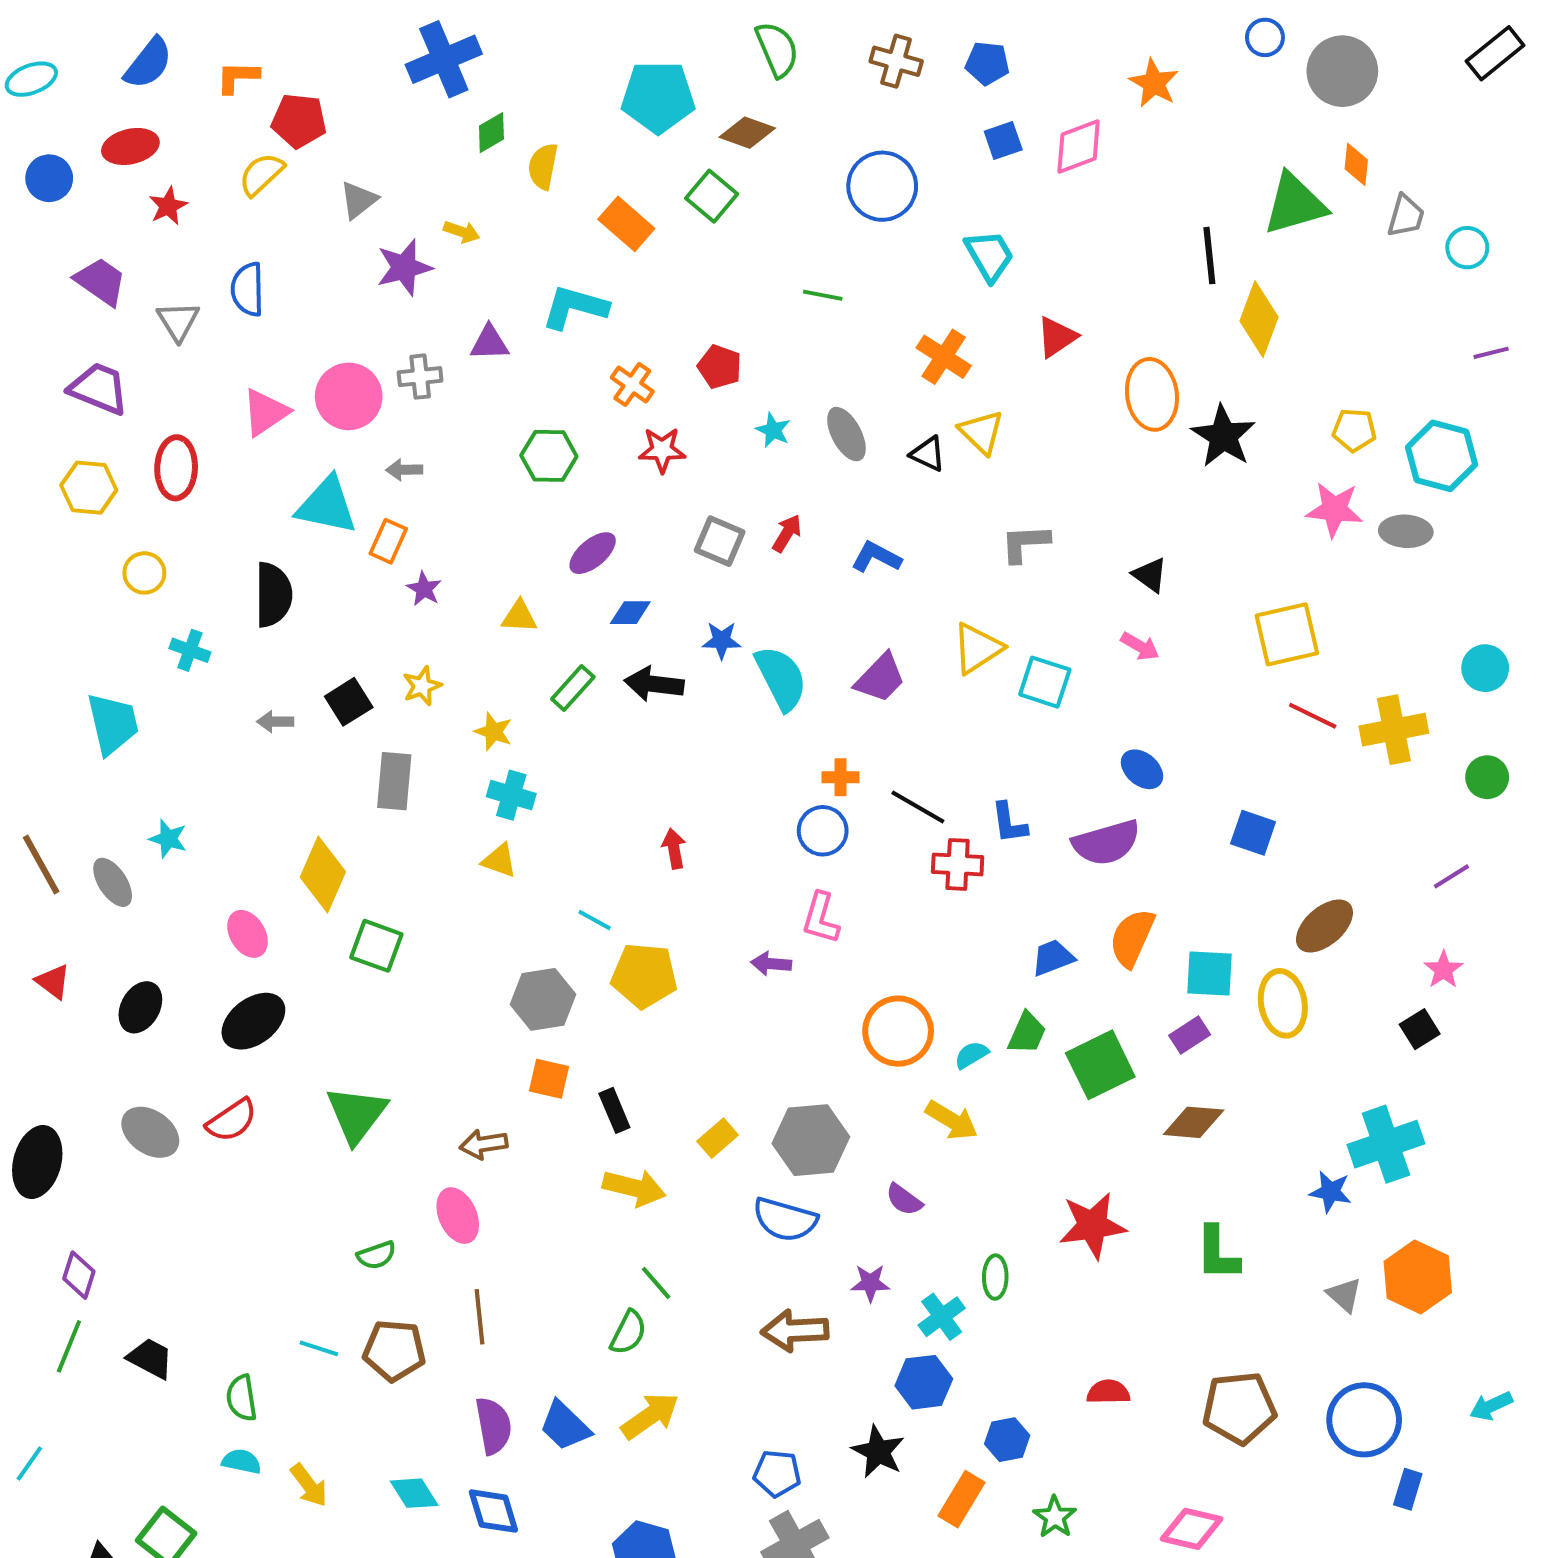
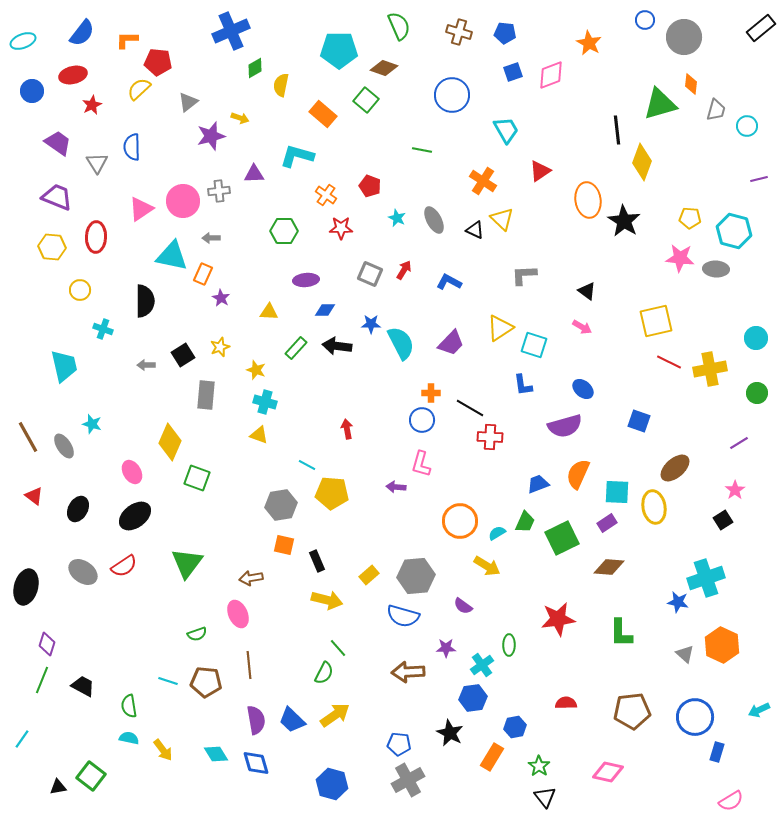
purple ellipse: (593, 553) -> (306, 280), turned 35
blue L-shape: (1009, 823) -> (523, 385), moved

